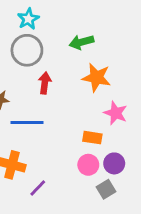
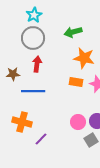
red arrow: (45, 83) -> (37, 64), moved
orange rectangle: (92, 138) -> (76, 82), moved

